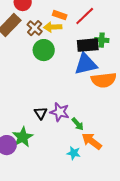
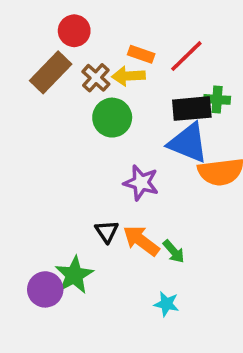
blue triangle: (86, 64) -> (188, 143), turned 35
purple star: (60, 112) -> (141, 183), moved
orange arrow: (92, 141) -> (141, 241), moved

